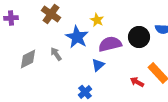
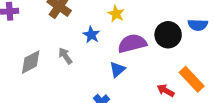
blue star: (77, 37) -> (91, 35), size x0.6

